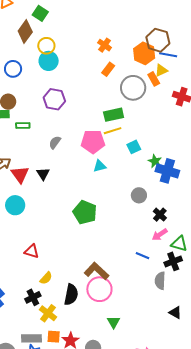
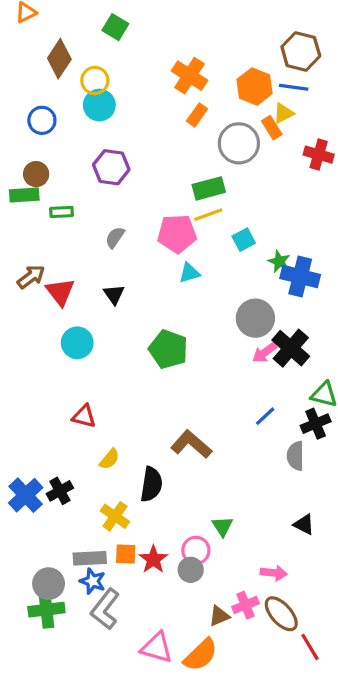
green square: (40, 13) -> (115, 27), moved
brown hexagon: (158, 40) -> (301, 51), moved
orange cross: (105, 45) -> (189, 76), size x1.5
black triangle: (43, 174) -> (114, 294), moved
gray circle: (139, 195) -> (255, 318), size x1.5
cyan circle: (15, 205) -> (77, 343), moved
black cross: (160, 215) -> (291, 348), size x1.6
pink arrow: (160, 235) -> (265, 353), moved
blue line: (142, 256) -> (265, 416), turned -64
pink circle: (99, 289) -> (196, 550), moved, size x0.7
black cross: (33, 297) -> (60, 491), moved
black triangle: (175, 313) -> (304, 524), moved

